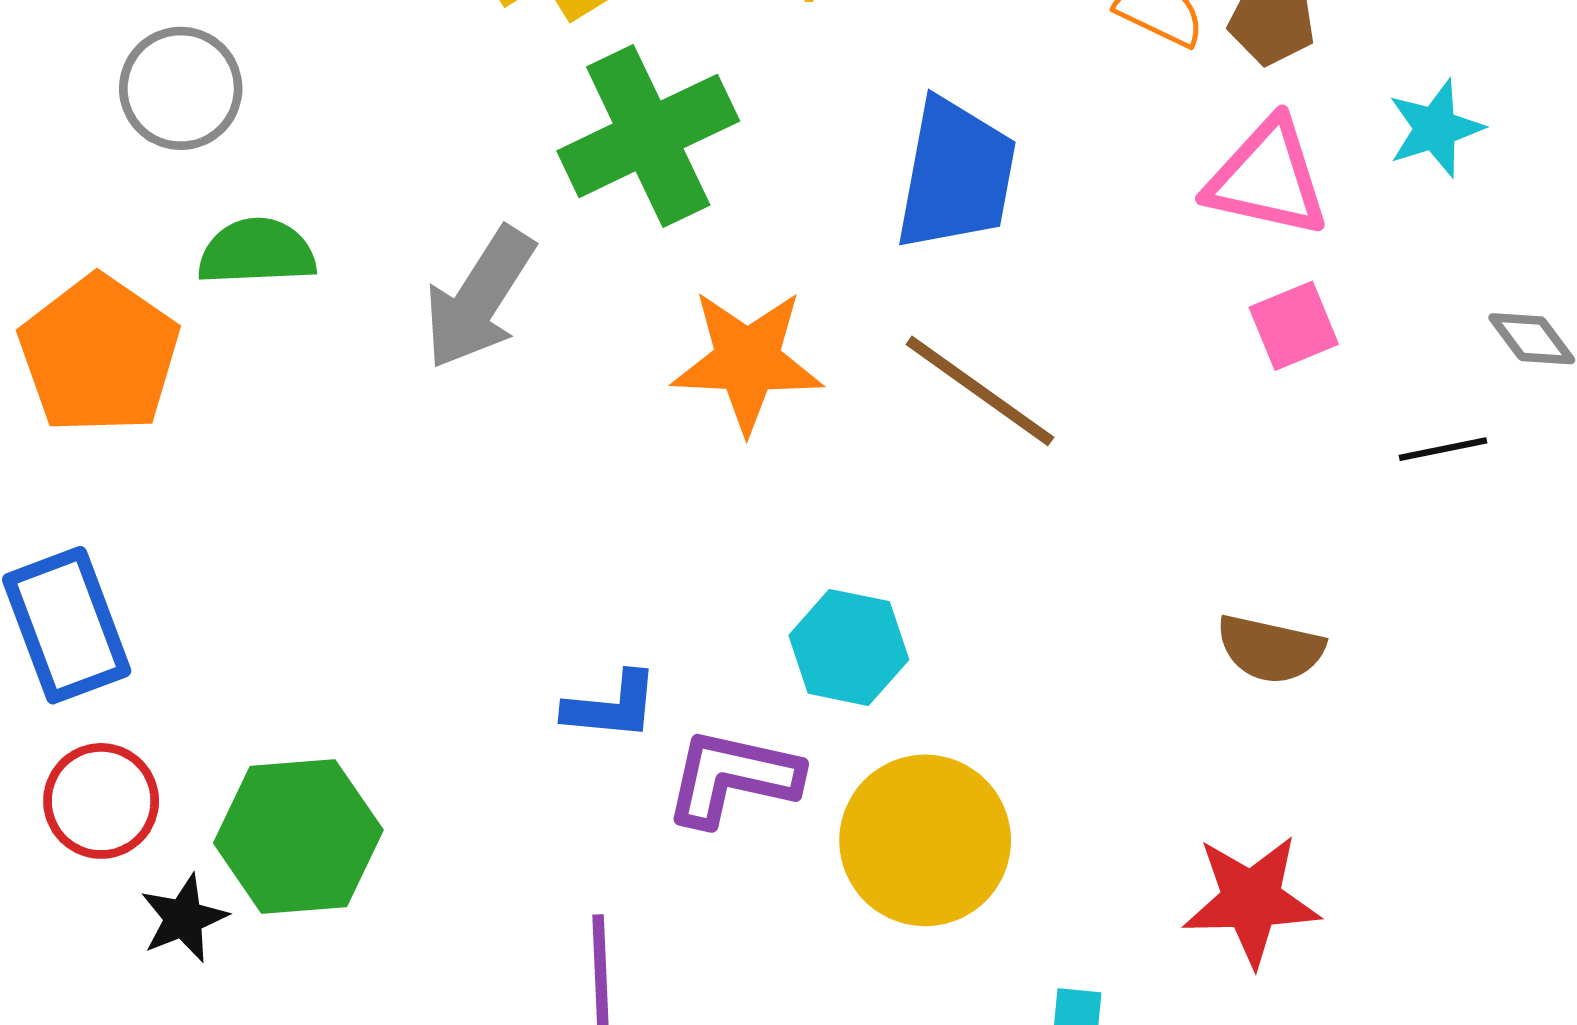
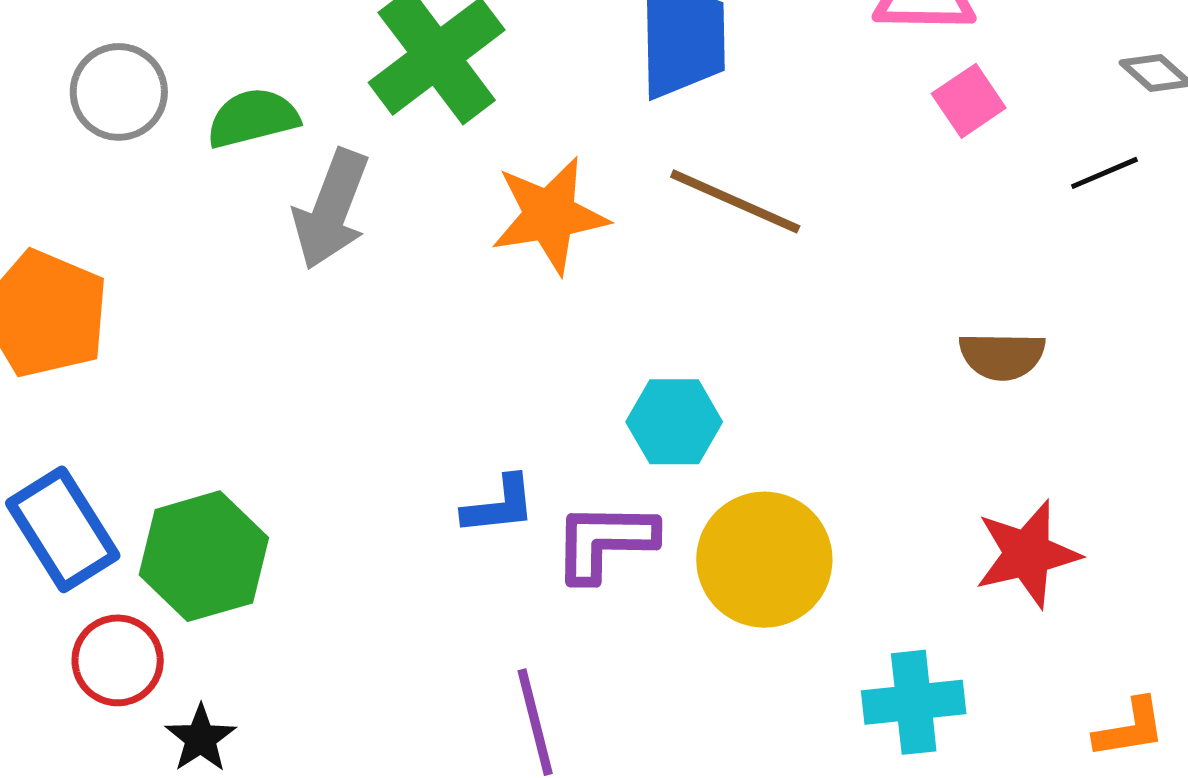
gray circle: (181, 88) -> (119, 92), moved
green semicircle: (257, 252) -> (253, 118), moved
green hexagon: (298, 836) -> (204, 556), moved

